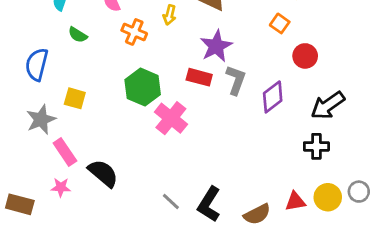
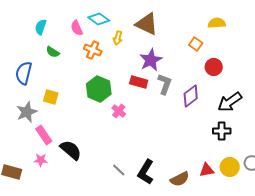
pink cross: (171, 118) -> (119, 111), size x0.6

